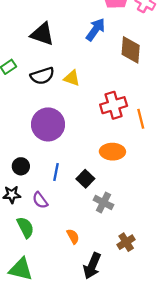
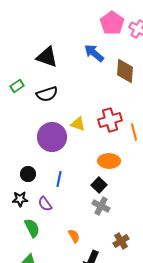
blue arrow: (96, 29) -> (94, 53), turned -85
yellow triangle: (72, 78) -> (78, 124), moved
black square: (85, 179) -> (99, 185), moved

